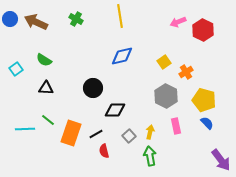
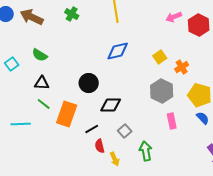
green line: (48, 120) -> (44, 104), moved
yellow arrow: (150, 132) -> (115, 159), moved, turned 144
orange rectangle: (71, 133) -> (67, 114), moved

